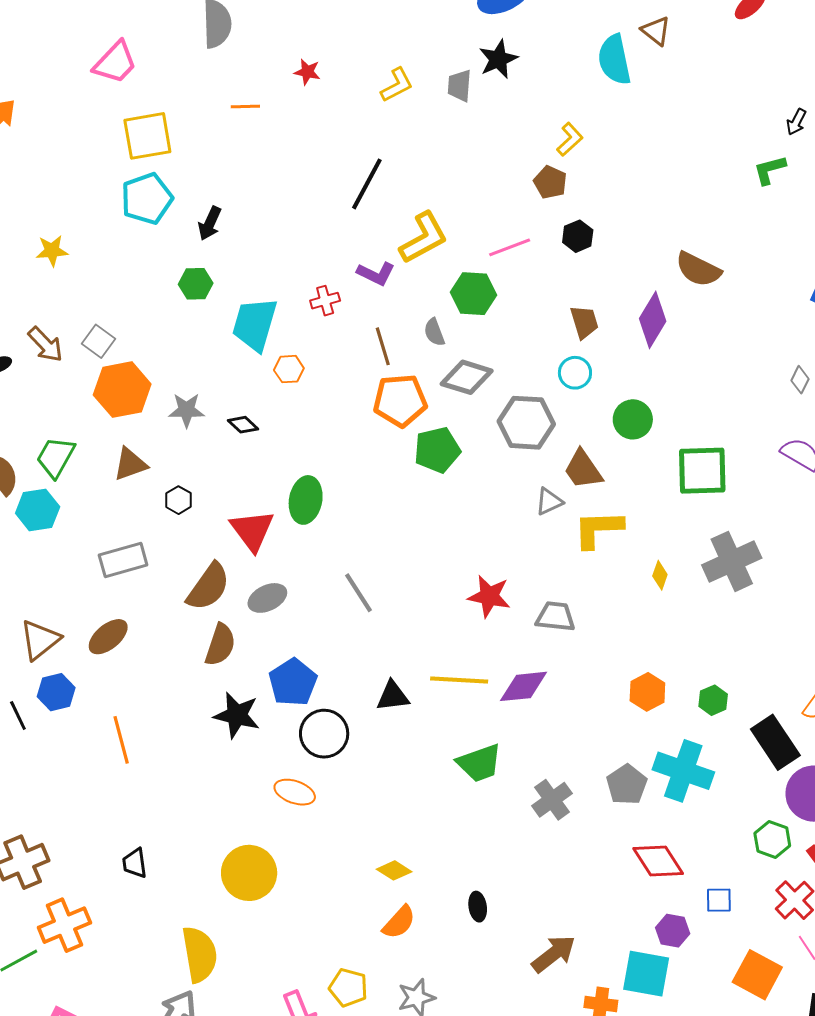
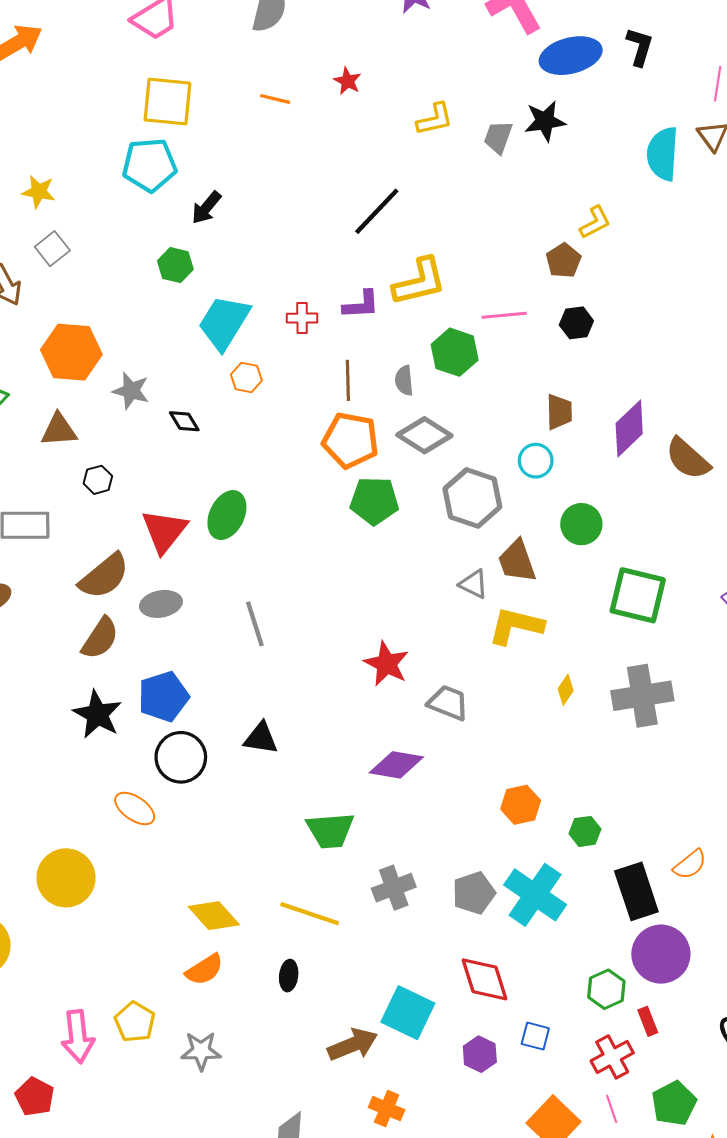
brown semicircle: (698, 269) -> (688, 459), moved
purple L-shape: (376, 274) -> (361, 305), turned -45
gray square: (98, 341) -> (52, 249), moved
gray triangle: (549, 501) -> (474, 584), turned 36
yellow line: (459, 680) -> (310, 914), moved
yellow diamond: (394, 870) -> (214, 916), size x1.4
cyan square: (646, 974) -> (408, 1013), moved

